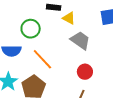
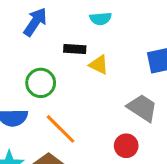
gray trapezoid: (80, 40) -> (142, 108), moved

